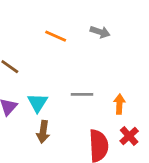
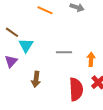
cyan triangle: (38, 103) -> (26, 45), moved

